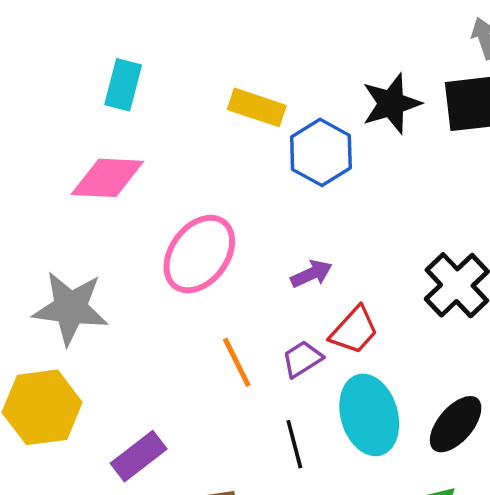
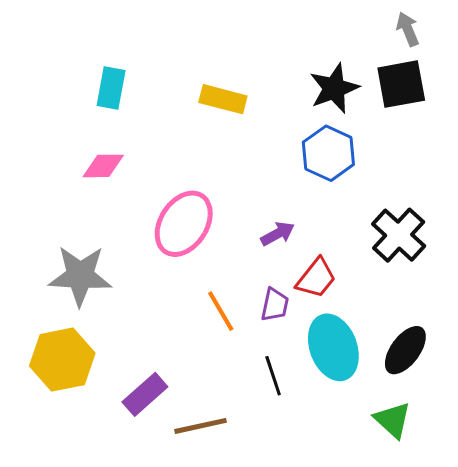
blue hexagon: (321, 152) -> (328, 153), moved
pink diamond: (107, 178) -> (103, 166), size x0.7
purple trapezoid: (302, 359) -> (275, 305), turned 138

